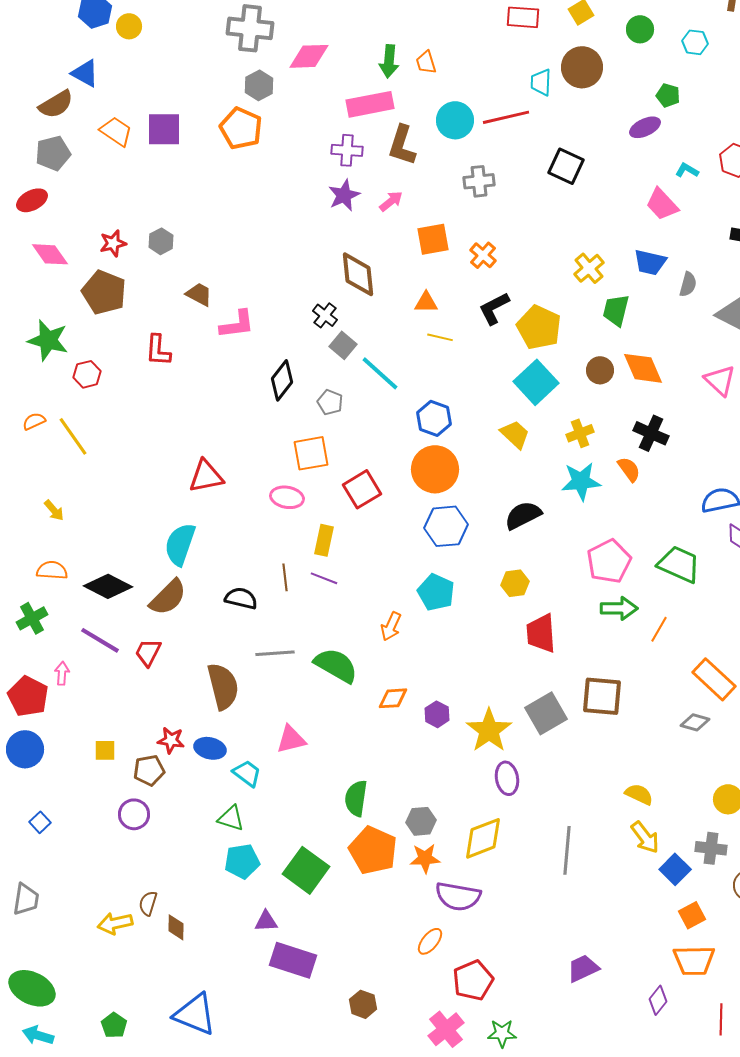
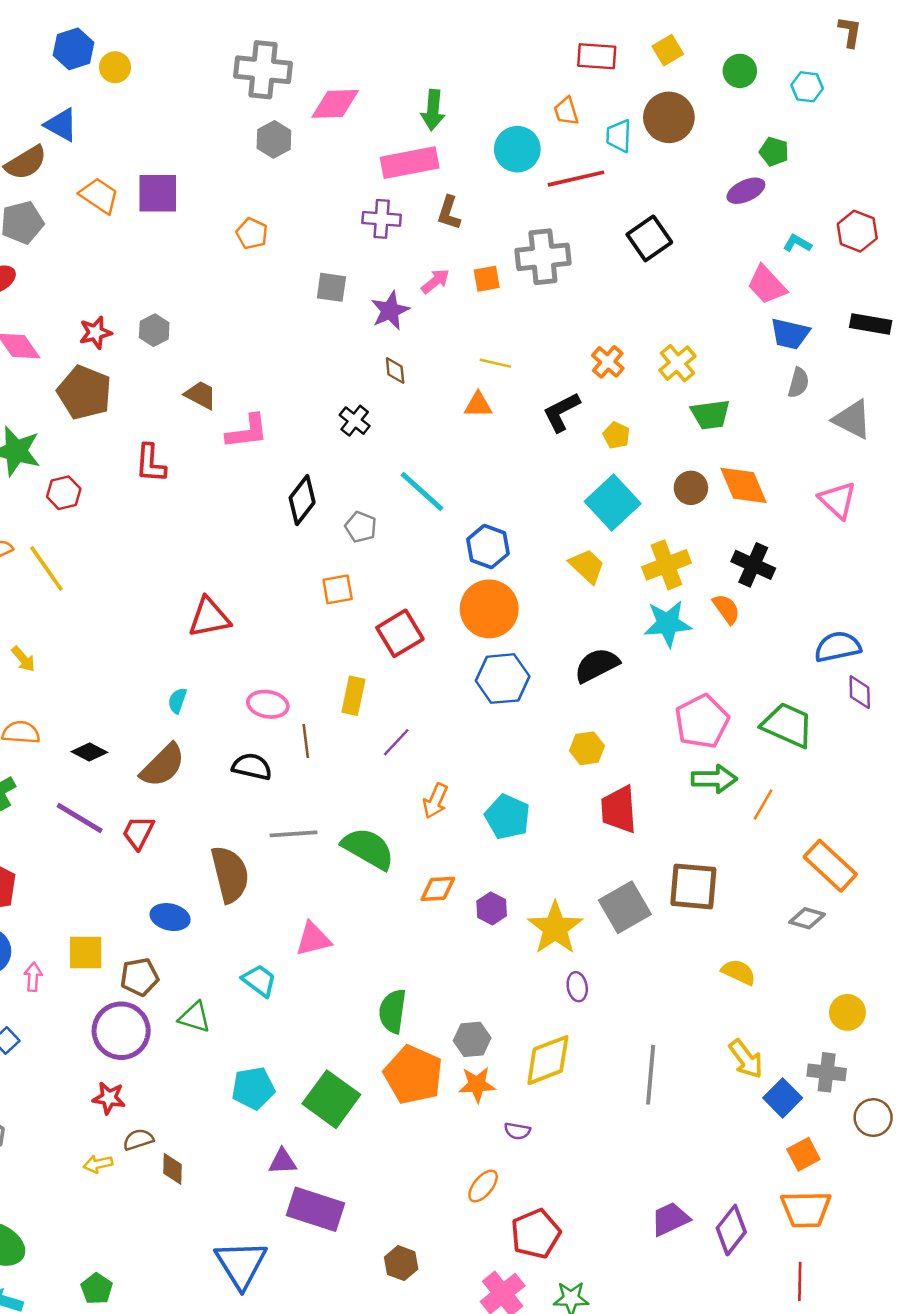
orange trapezoid: (426, 62) -> (566, 111), moved
cyan circle: (455, 120) -> (517, 149), moved
orange pentagon: (241, 128) -> (252, 234), moved, size x0.6
brown L-shape: (402, 145) -> (449, 213), size x0.7
black square: (566, 166) -> (649, 238), turned 30
gray cross: (479, 181) -> (543, 257), size x1.4
purple star: (344, 195) -> (390, 311), moved
orange square: (433, 239) -> (487, 279), moved, size x0.7
orange cross: (483, 255) -> (608, 362), moved
blue trapezoid: (650, 262) -> (790, 334), moved
brown diamond: (358, 274) -> (395, 370), size x0.5
green trapezoid: (616, 310) -> (710, 414), turned -112
yellow pentagon: (539, 327) -> (616, 435), size x0.5
yellow line: (440, 337) -> (495, 363), moved
gray square: (343, 345) -> (331, 287), moved, turned -32
yellow cross: (580, 433) -> (666, 565), size x1.4
orange square: (311, 453) -> (338, 589), size x0.7
pink ellipse: (287, 497) -> (268, 704), moved
cyan semicircle: (180, 544) -> (177, 701), size x0.5
purple line: (324, 578) -> (396, 742), moved, turned -68
black diamond: (108, 586) -> (89, 752), size x0.6
cyan pentagon: (436, 592) -> (508, 817), moved
pink arrow: (62, 673) -> (33, 977), moved
red star: (171, 740) -> (109, 1098), moved
blue ellipse: (210, 748) -> (170, 917), moved
yellow square: (105, 750) -> (86, 952), size x1.4
purple ellipse: (507, 778) -> (577, 987), size x0.7
yellow semicircle: (639, 794) -> (739, 972), moved
purple circle: (134, 814) -> (121, 1031), size x1.5
green triangle: (231, 818) -> (194, 1017), moved
purple semicircle: (458, 896) -> (517, 1131), size x0.5
brown semicircle: (148, 903) -> (138, 1140), turned 55
yellow arrow: (115, 923) -> (98, 1164), size x0.7
purple diamond: (658, 1000) -> (731, 1230), moved, size x1.4
blue triangle: (195, 1014) -> (241, 1264), moved, turned 36
red line: (721, 1019) -> (800, 1281), moved

